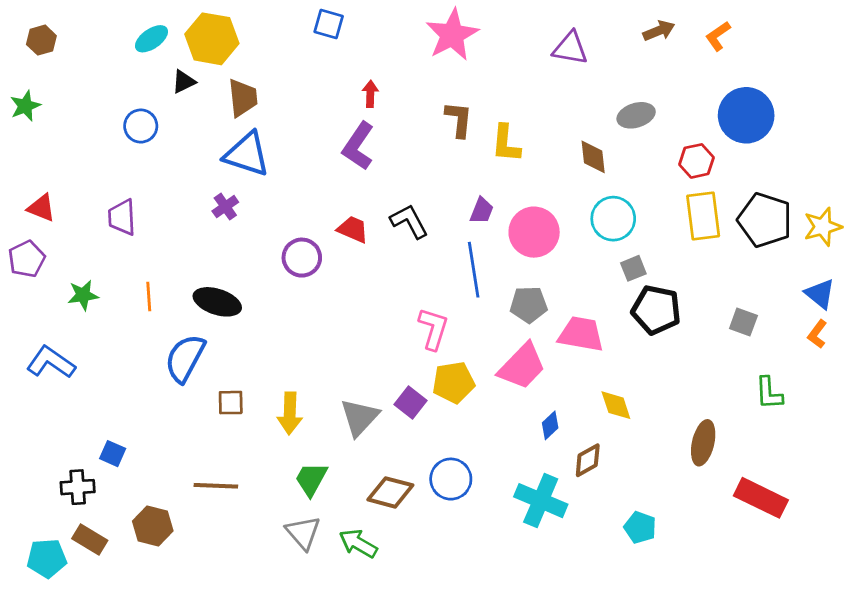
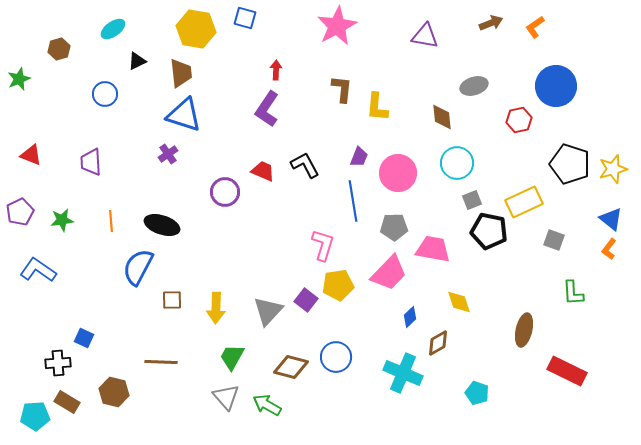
yellow hexagon: (212, 39) -> (196, 29), moved
brown hexagon: (41, 40) -> (59, 49), moved
yellow rectangle: (703, 216) -> (524, 202), moved, turned 72
purple pentagon: (27, 259) -> (20, 212), moved

